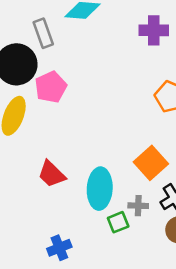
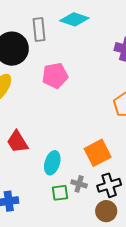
pink pentagon: (51, 87) -> (55, 76), moved
cyan ellipse: (100, 189) -> (52, 163), size x0.7

